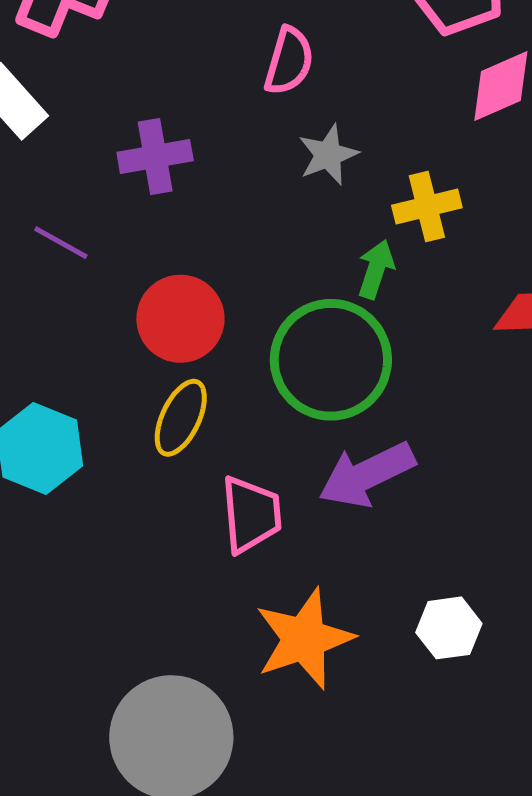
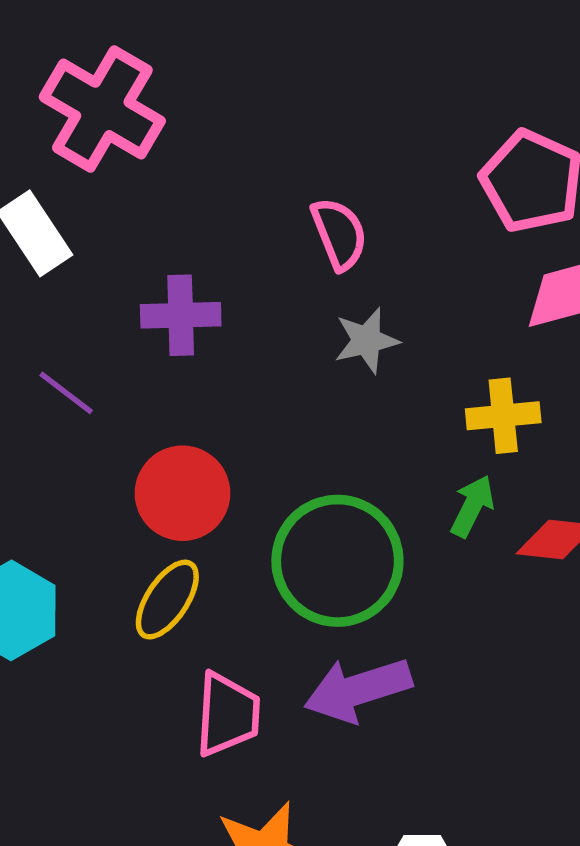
pink semicircle: (289, 61) -> (339, 234), turned -46
yellow cross: (427, 206) -> (503, 416), moved
green arrow: (376, 269) -> (472, 506), moved

